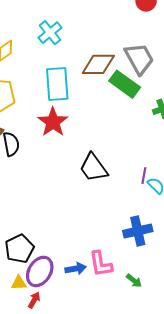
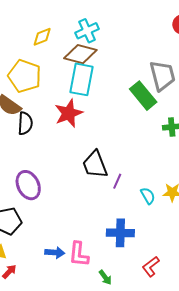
brown diamond: (98, 64) -> (80, 54), moved
purple line: (144, 176) -> (117, 181), moved
purple ellipse: (40, 271) -> (28, 185), moved, turned -72

